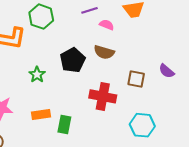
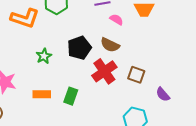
purple semicircle: (167, 71) -> (163, 94), moved
red cross: (103, 96) -> (104, 71), moved, turned 35
green rectangle: (64, 125) -> (71, 96), moved

